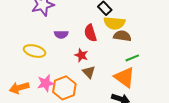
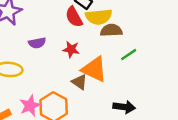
red semicircle: (90, 33) -> (74, 17), moved
red star: (81, 55) -> (71, 49), moved
orange triangle: (125, 77) -> (94, 69), moved

